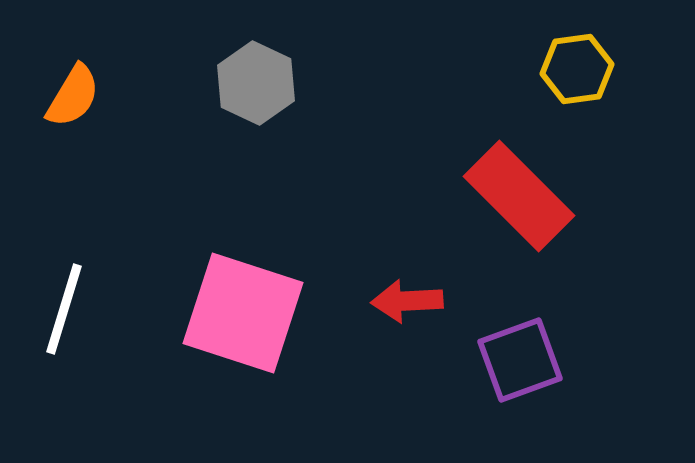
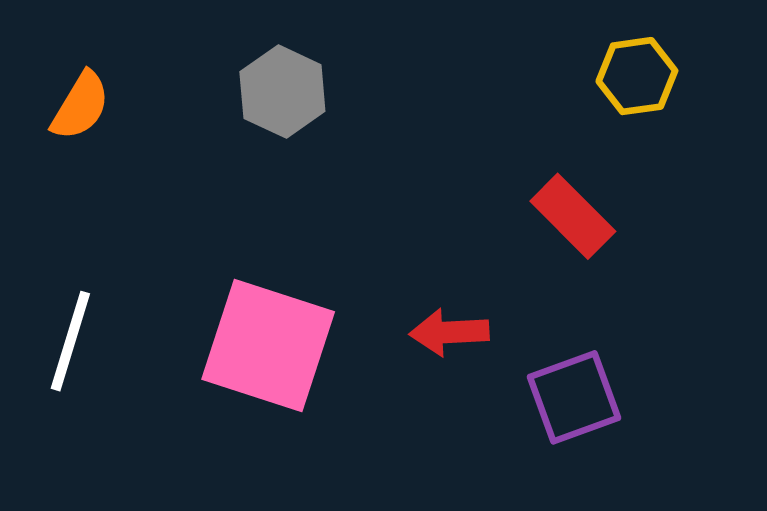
red rectangle: (519, 196) -> (573, 216), size x0.7

